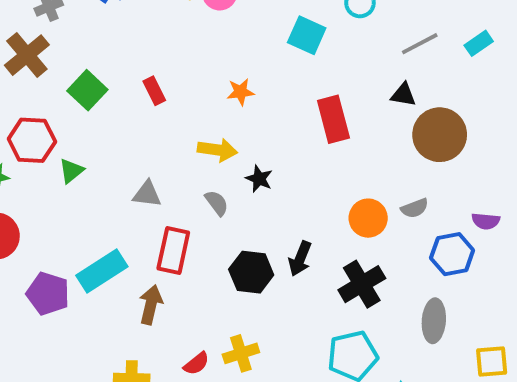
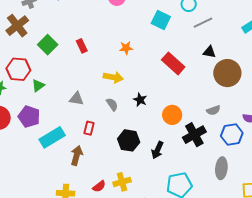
gray line: (420, 44) -> (203, 23), moved
red rectangle: (333, 119) -> (173, 63), turned -35
black star: (259, 179) -> (140, 100), moved
orange circle: (368, 218) -> (172, 115), moved
red rectangle: (173, 250) -> (89, 128), size x0.6
black arrow: (300, 259) -> (157, 150), moved
black cross: (362, 284) -> (194, 135), moved
purple pentagon: (48, 294) -> (29, 117), moved

